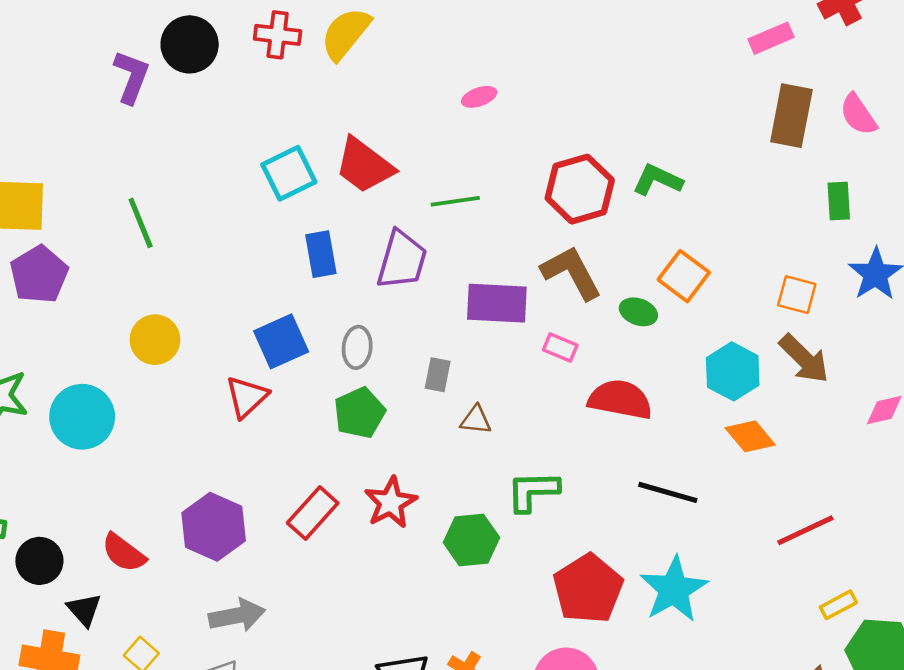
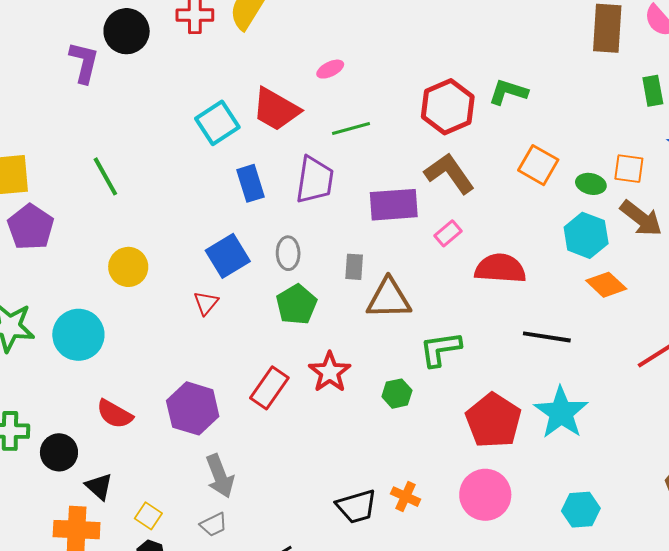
pink ellipse: (479, 97) -> (330, 69), moved
green ellipse: (638, 312) -> (591, 184), moved
pink rectangle: (560, 347) -> (448, 233), turned -56
red triangle: (247, 397) -> (206, 303), size x0.7
brown triangle: (476, 420) -> (389, 299), size x1.8
green hexagon: (471, 540) -> (397, 394), size x0.7
red semicircle: (124, 553) -> (115, 414), moved
gray arrow: (237, 615) -> (220, 476), turned 87

